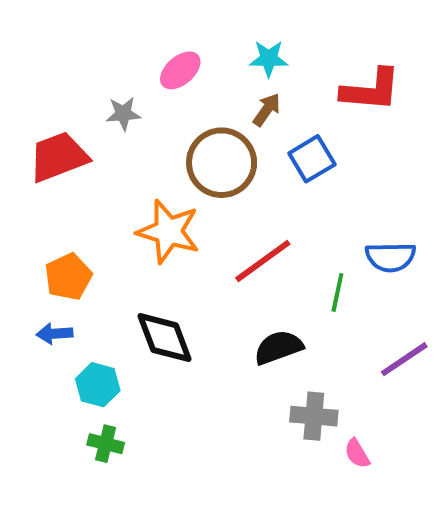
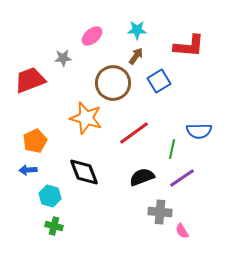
purple line: (404, 359) -> (182, 178), moved

